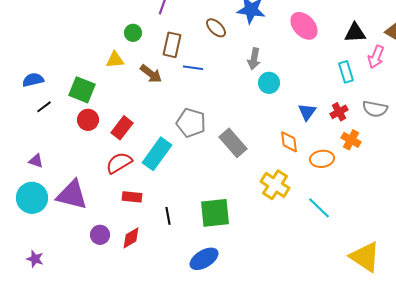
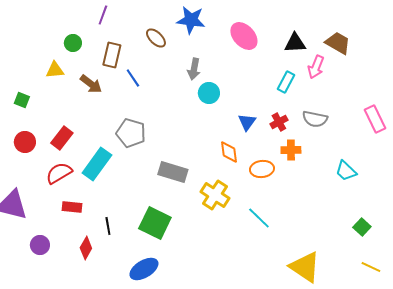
blue line: (193, 68) -> (133, 78), turned 48
cyan rectangle: (346, 72) -> (286, 82), turned 45
green square: (82, 90) -> (22, 100), size x0.6
red circle: (88, 120) -> (25, 142), moved
orange cross: (351, 140) -> (291, 150), turned -30
gray rectangle: (233, 143) -> (173, 172), moved, turned -32
green square: (215, 213) -> (155, 223), turned 32
red diamond: (131, 238) -> (86, 248), moved, turned -30

